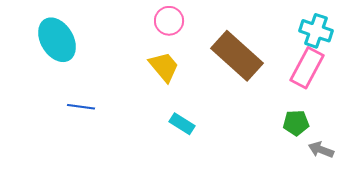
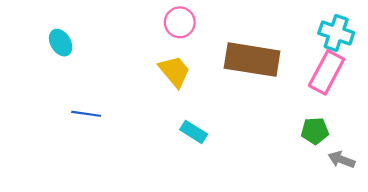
cyan ellipse: (57, 40) -> (61, 43), size x0.6
brown rectangle: (237, 56) -> (252, 60), turned -33

